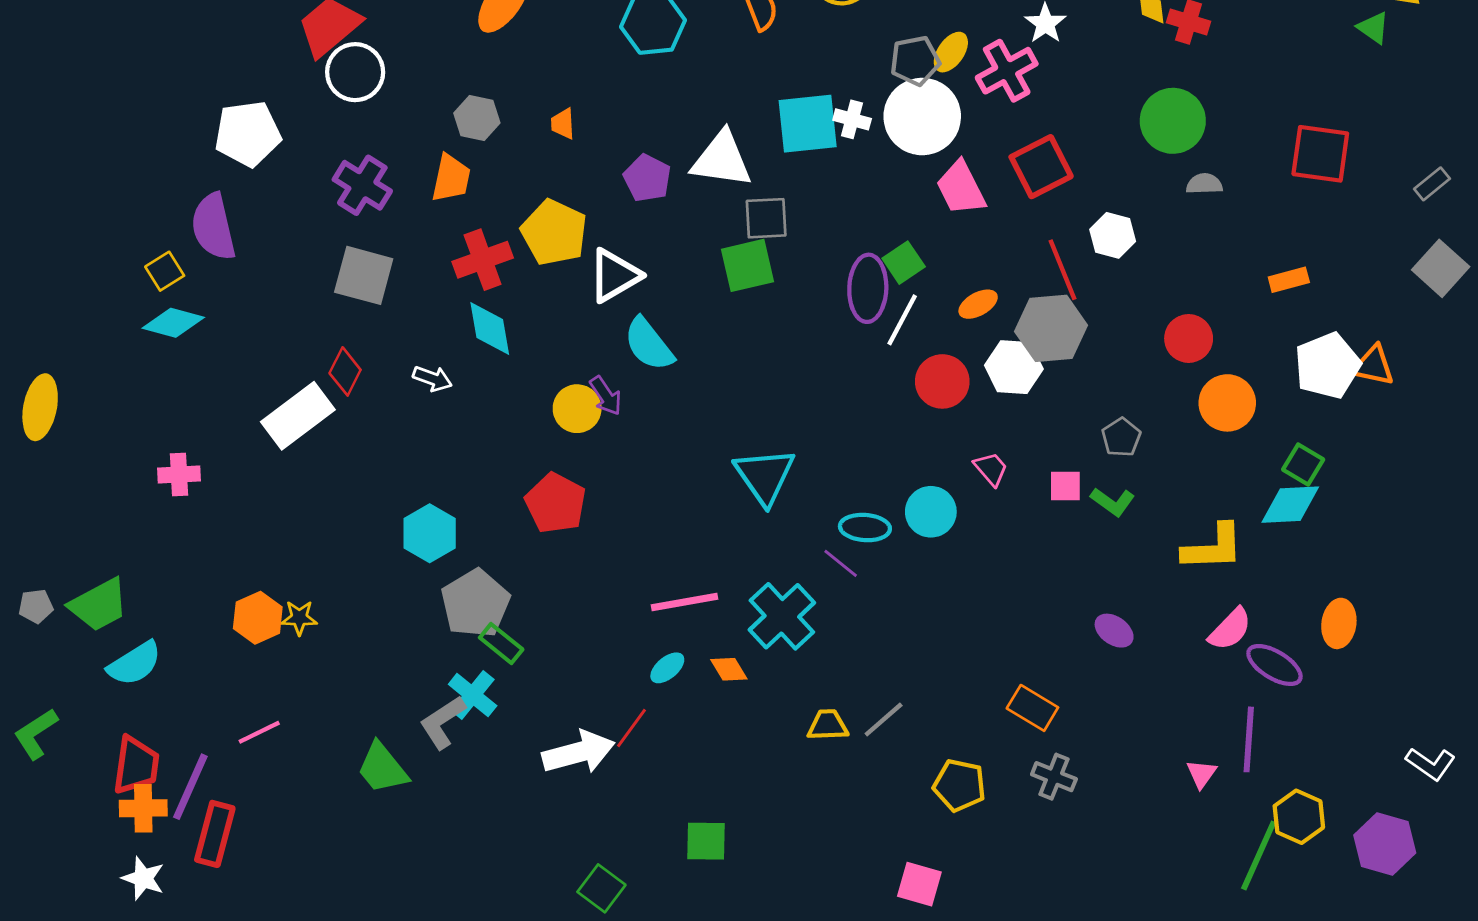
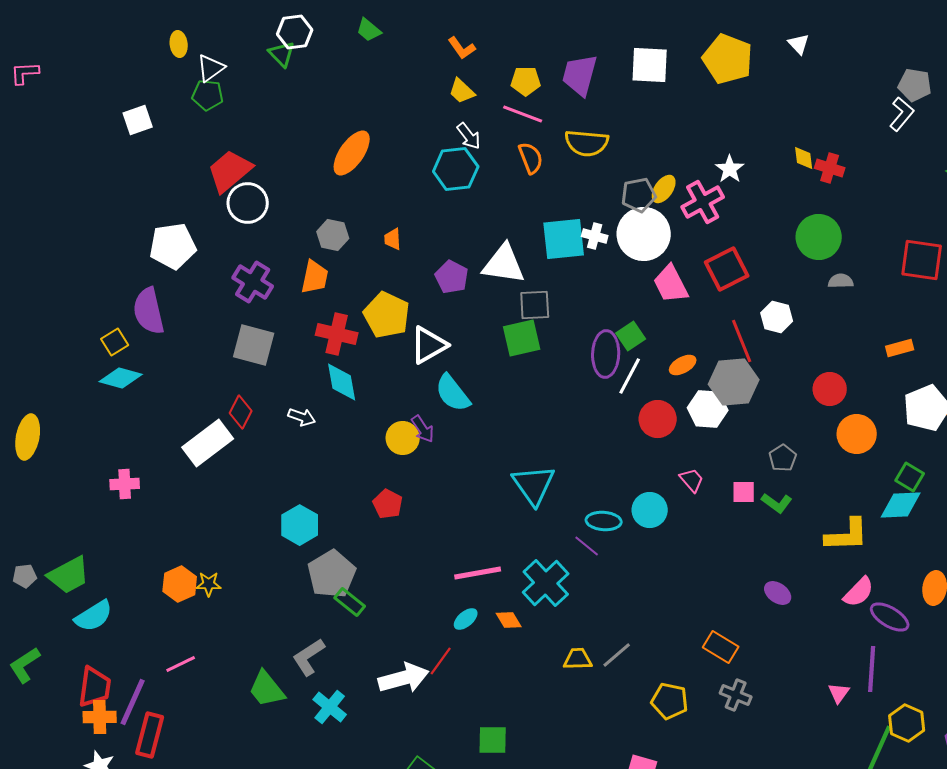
red cross: (483, 260) -> (337, 334), turned 33
red pentagon: (556, 503) -> (388, 504), size x0.7
cyan cross: (473, 695) -> (330, 707), moved

